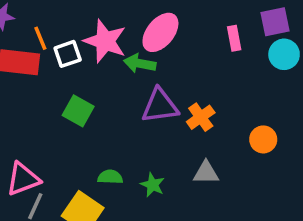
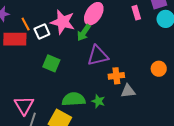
green arrow: (140, 63) -> (84, 33), turned -60
orange cross: (201, 117) -> (116, 76), moved, turned 35
green semicircle: (110, 177) -> (74, 99), size x1.6
pink triangle: (23, 179) -> (24, 105), turned -35

